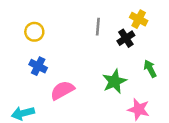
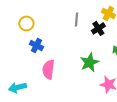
blue cross: (38, 66) -> (36, 45), moved
pink semicircle: (62, 90) -> (48, 69), turned -54

